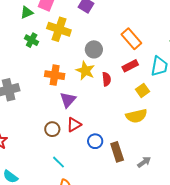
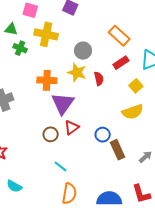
green triangle: (27, 12) -> (11, 29), moved, turned 40
purple triangle: (68, 100) -> (63, 103), size x1.4
blue circle: (95, 141) -> (103, 135), moved

